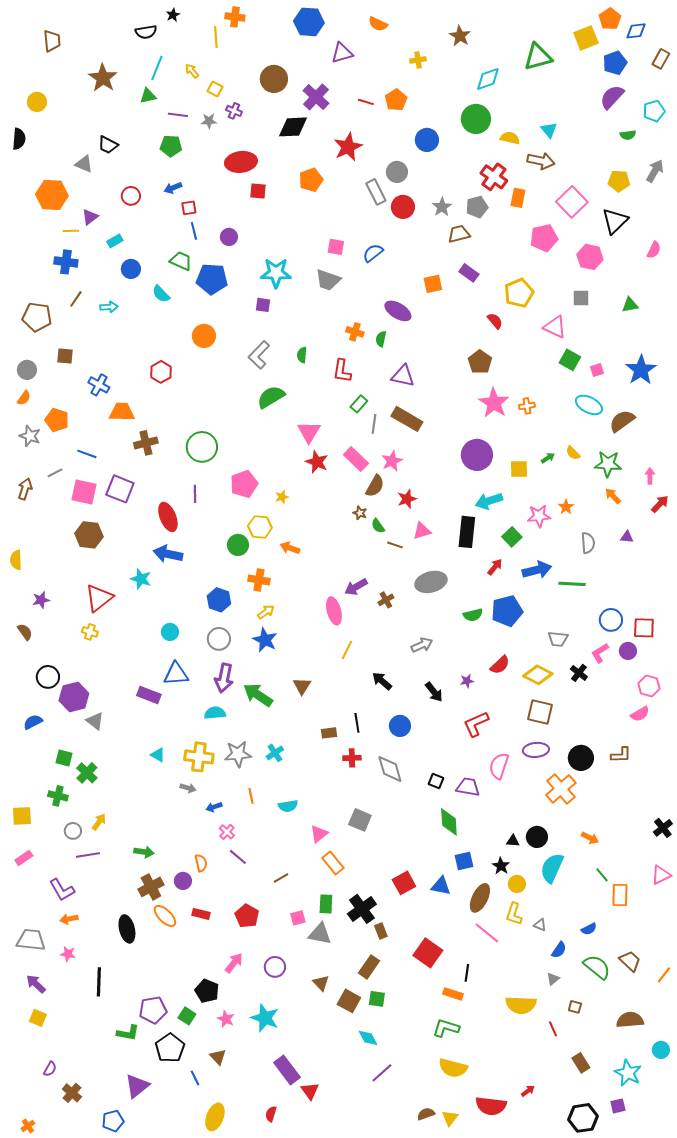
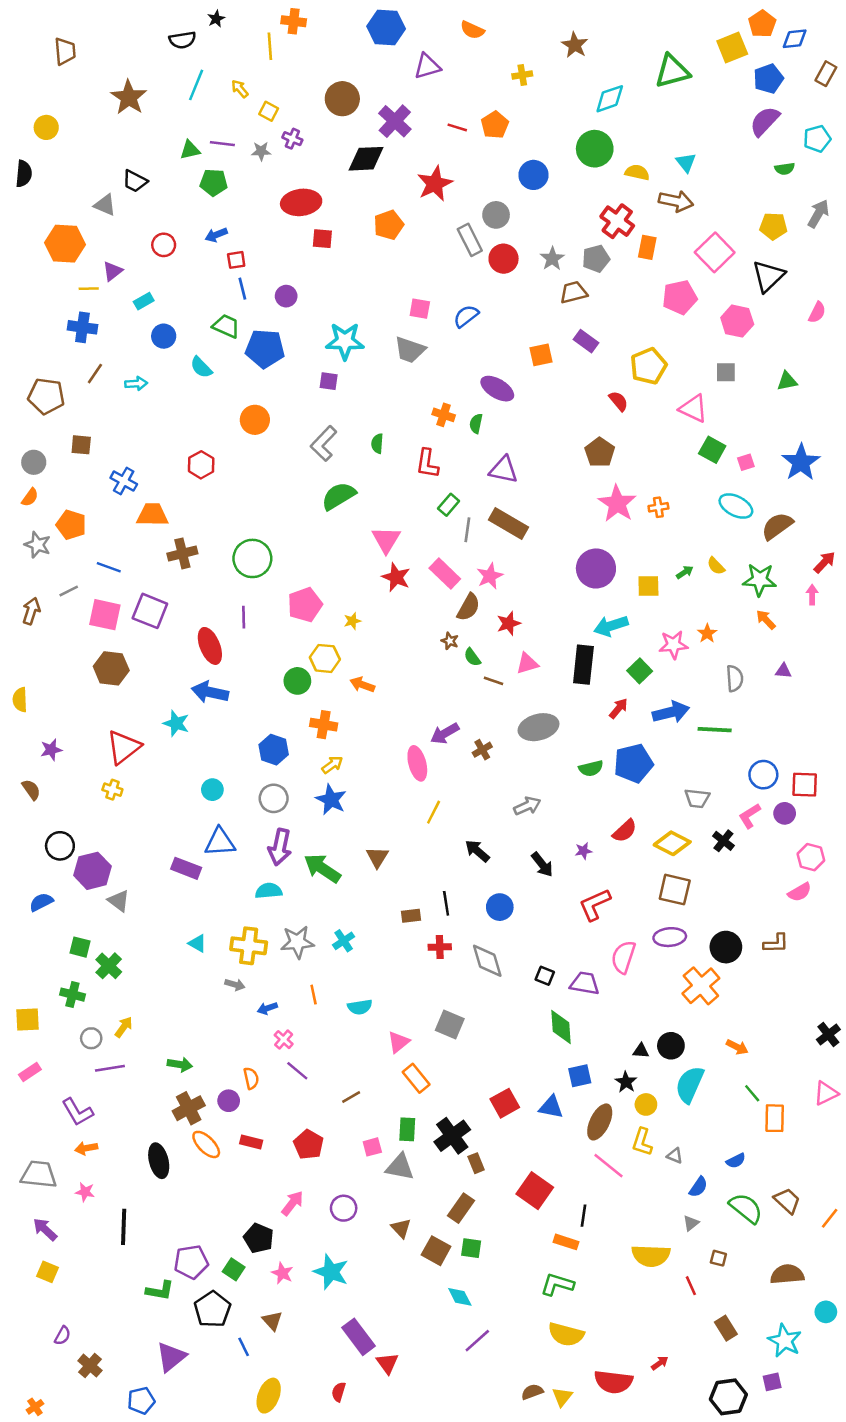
green triangle: (148, 96) -> (190, 150), moved
red arrow: (660, 504) -> (825, 562), moved

